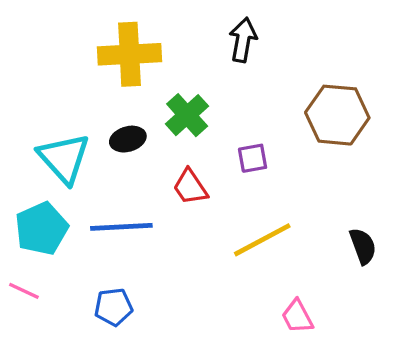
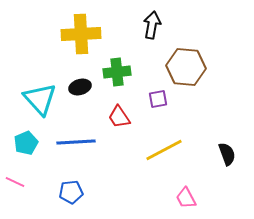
green cross: (187, 115) -> (117, 72), turned 36
brown hexagon: (337, 115) -> (186, 67), moved
cyan pentagon: (42, 229) -> (26, 143), size x0.7

